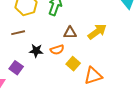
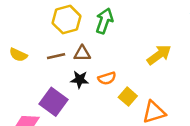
brown triangle: (70, 33) -> (82, 53), moved
purple square: (16, 68) -> (53, 102), size x1.5

